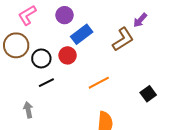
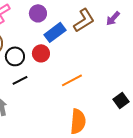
brown L-shape: (123, 39) -> (84, 20), moved
black square: (148, 94) -> (121, 100), moved

